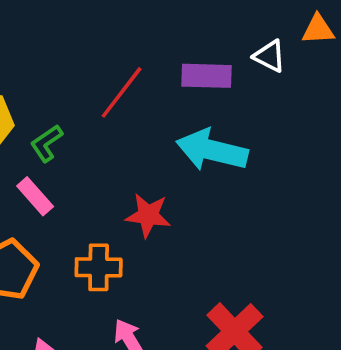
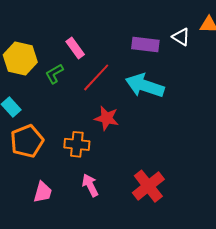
red line: (122, 92) -> (96, 77), moved
pink rectangle: (35, 196) -> (75, 48), moved

